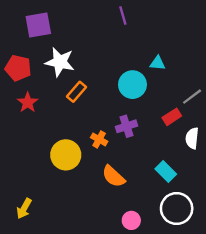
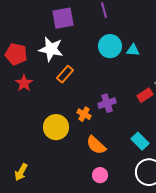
purple square: (38, 25) -> (63, 18), moved
cyan circle: (132, 85) -> (110, 46), moved
pink circle: (131, 220) -> (100, 175), moved

